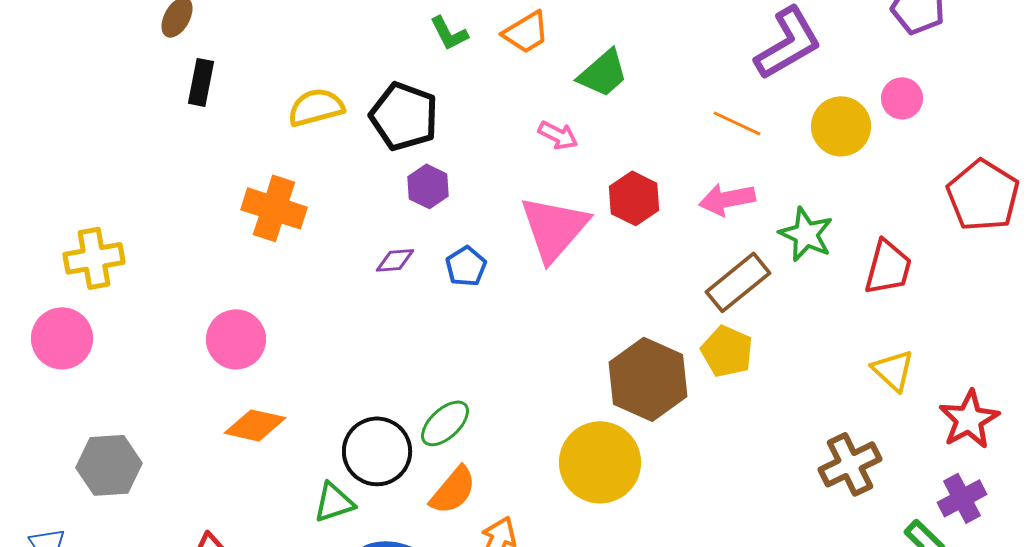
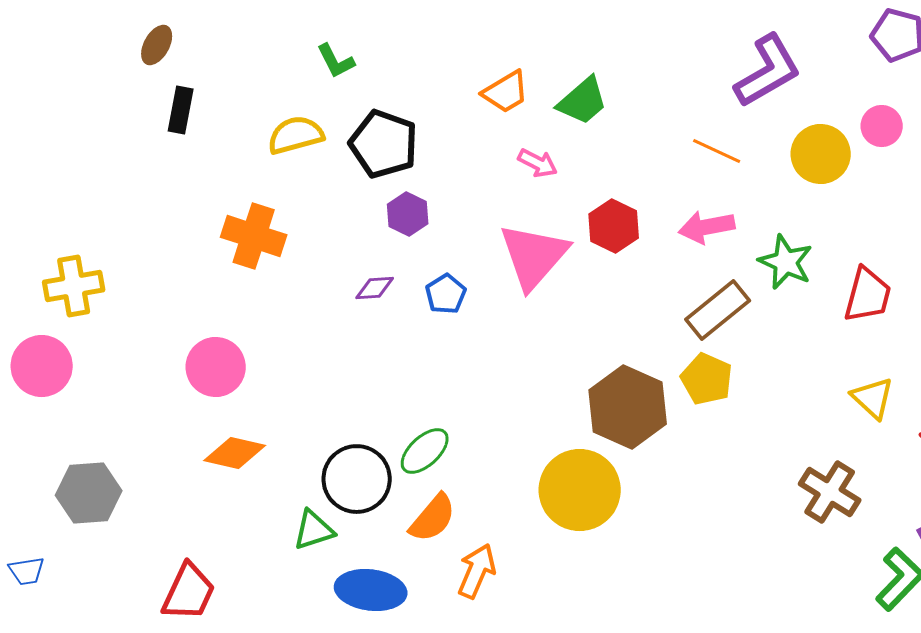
orange trapezoid: (526, 32) -> (506, 92), moved
green L-shape: (449, 33) -> (336, 61), moved
brown cross: (850, 464) -> (830, 492), turned -32

